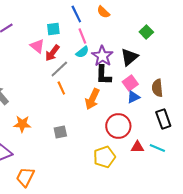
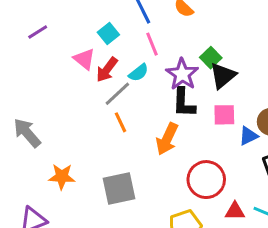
cyan square: (53, 29) -> (108, 34), turned -32
green square: (146, 32) -> (211, 58), moved
cyan semicircle: (82, 52) -> (139, 73), moved
pink square: (130, 83) -> (224, 115), turned 35
blue triangle: (133, 97) -> (248, 136), moved
gray square: (60, 132) -> (119, 189), size x1.6

